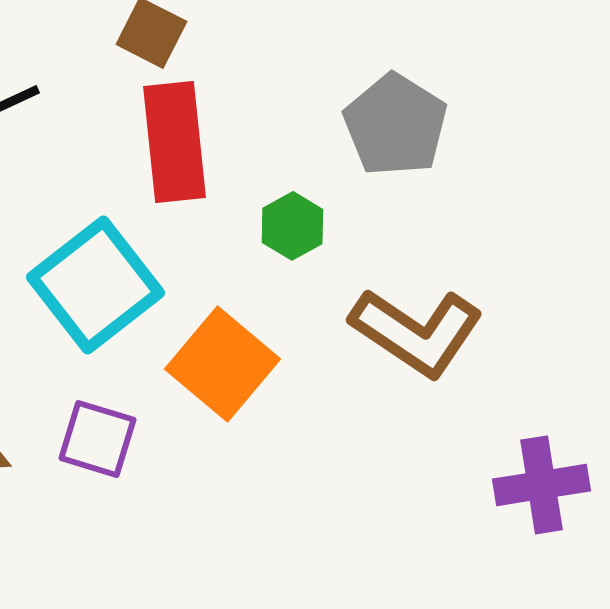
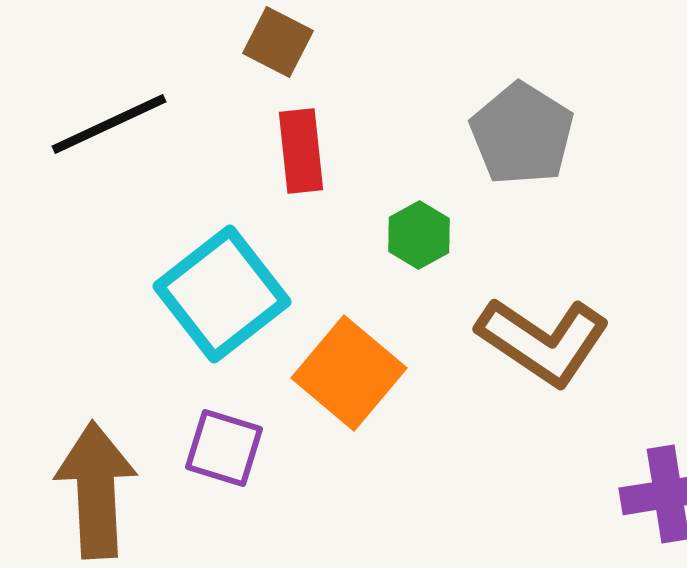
red rectangle: (174, 142) -> (301, 151), size x0.7

